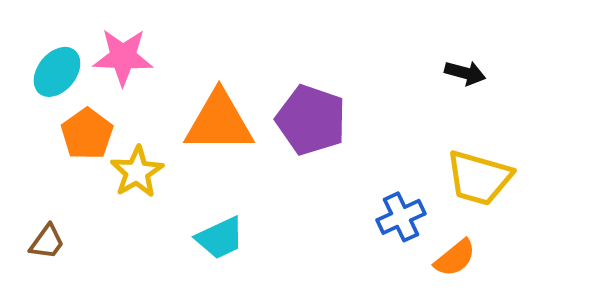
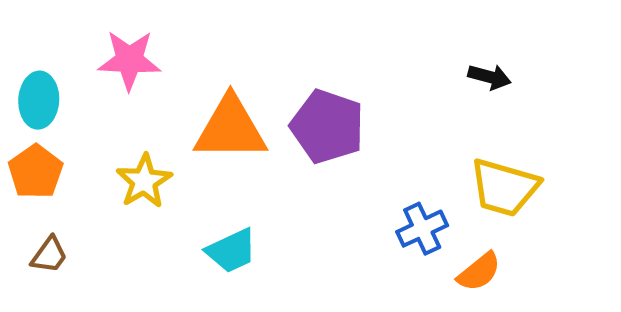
cyan ellipse: (57, 72) -> (39, 100), moved, turned -36
orange pentagon: (87, 134) -> (36, 172), moved

